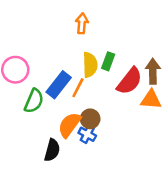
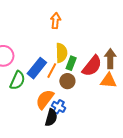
green rectangle: (108, 61) -> (71, 63), moved
brown circle: (90, 119) -> (67, 81), moved
black semicircle: (52, 150) -> (51, 118), moved

